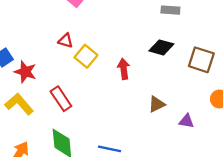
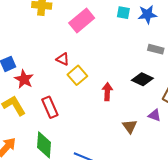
brown triangle: (157, 104) -> (130, 126), turned -49
purple triangle: (186, 121) -> (155, 115), moved

